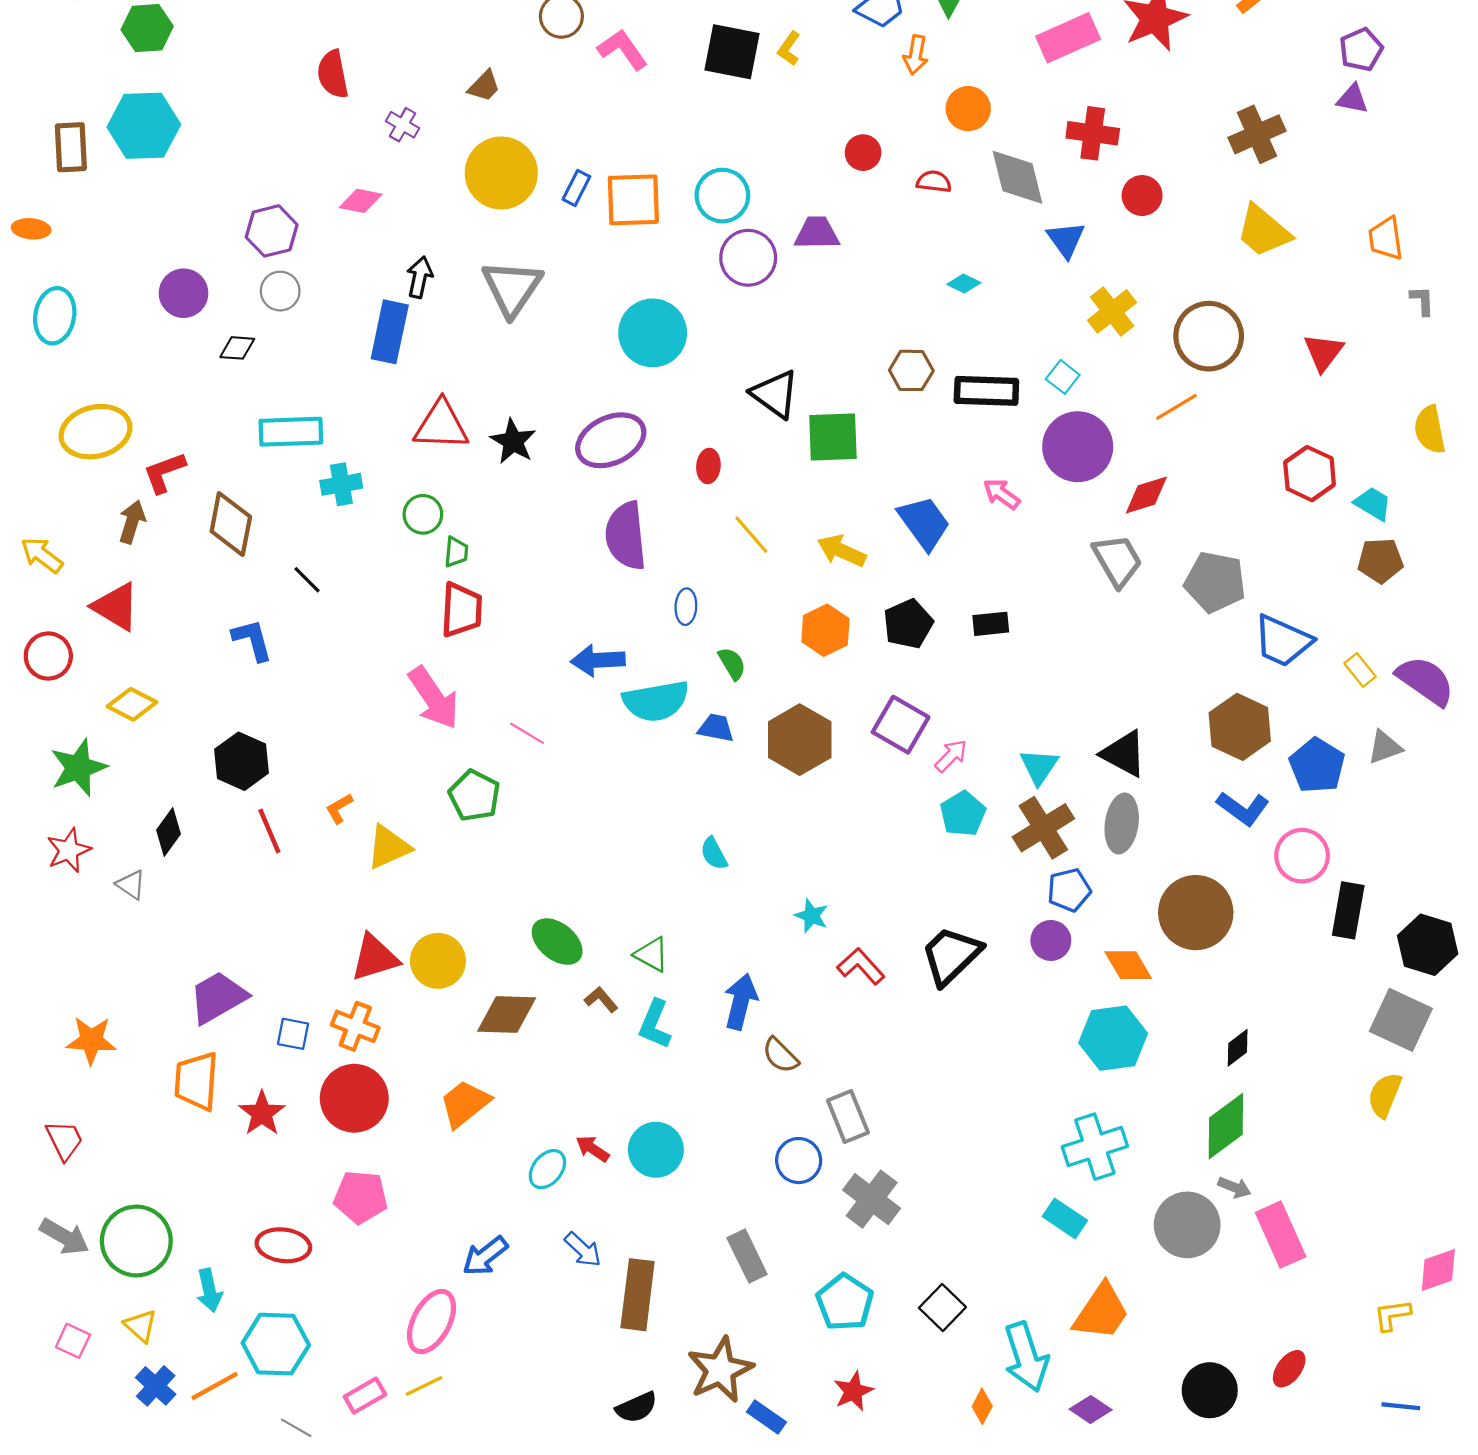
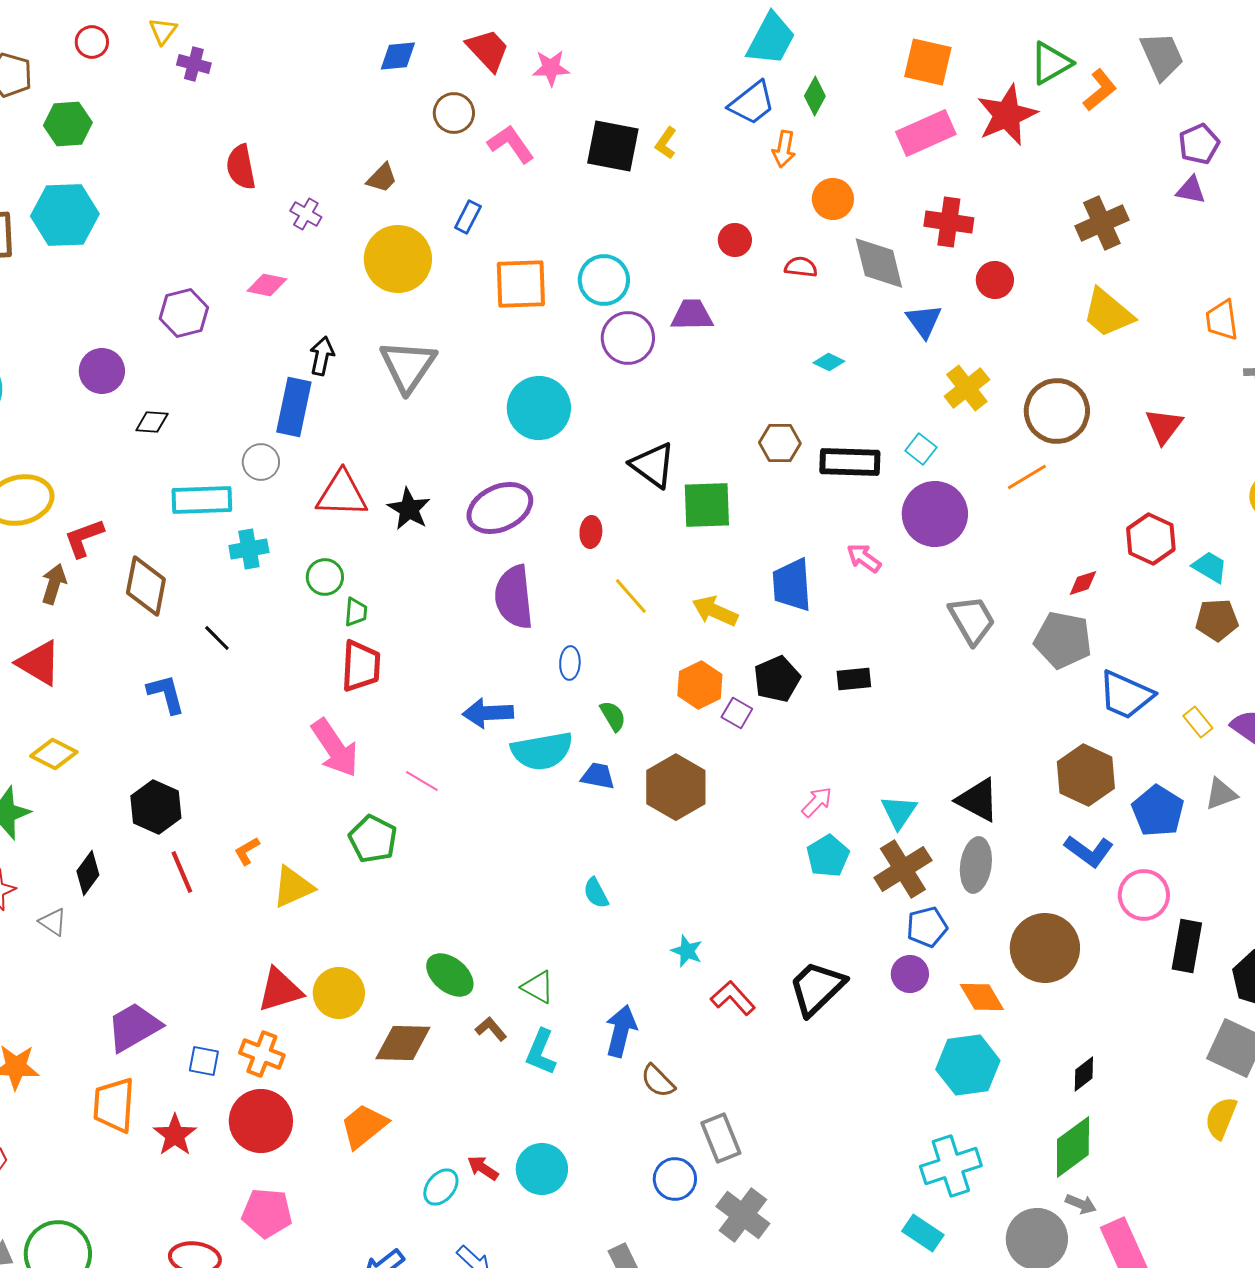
blue rectangle: (576, 188) -> (468, 217), moved
gray circle: (280, 291) -> (261, 462), moved
red diamond: (1146, 495) -> (1083, 583), moved, size x0.7
blue trapezoid: (924, 523) -> (792, 585), turned -148
purple square: (901, 725) -> (737, 713), moved, size x0.6

